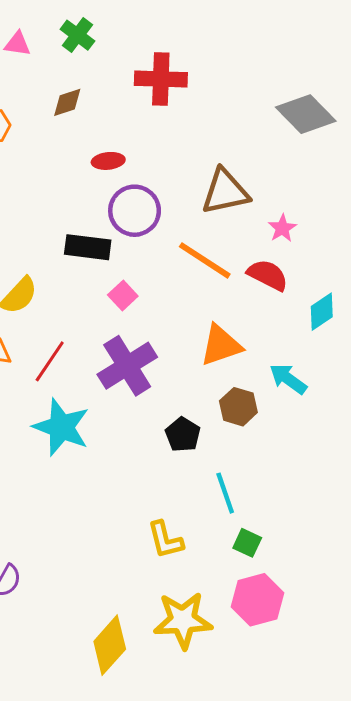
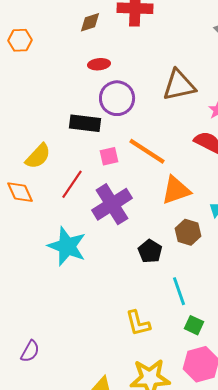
brown diamond: (67, 102) -> (90, 22), moved
orange line: (205, 260) -> (147, 151), moved
pink square: (123, 296) -> (109, 156), turned 30
red line: (50, 361) -> (72, 184), moved

